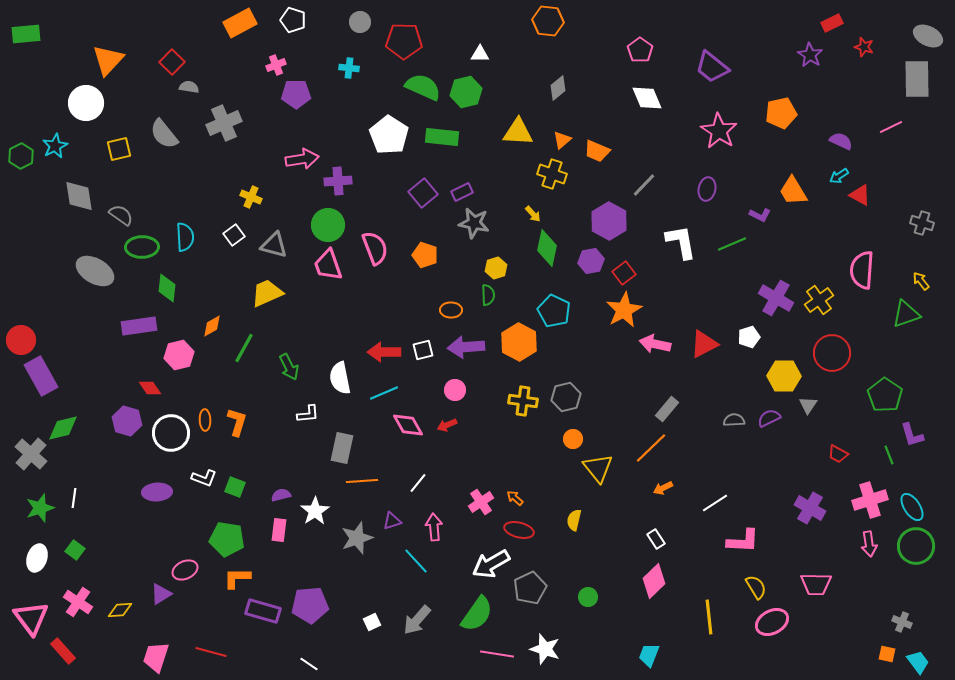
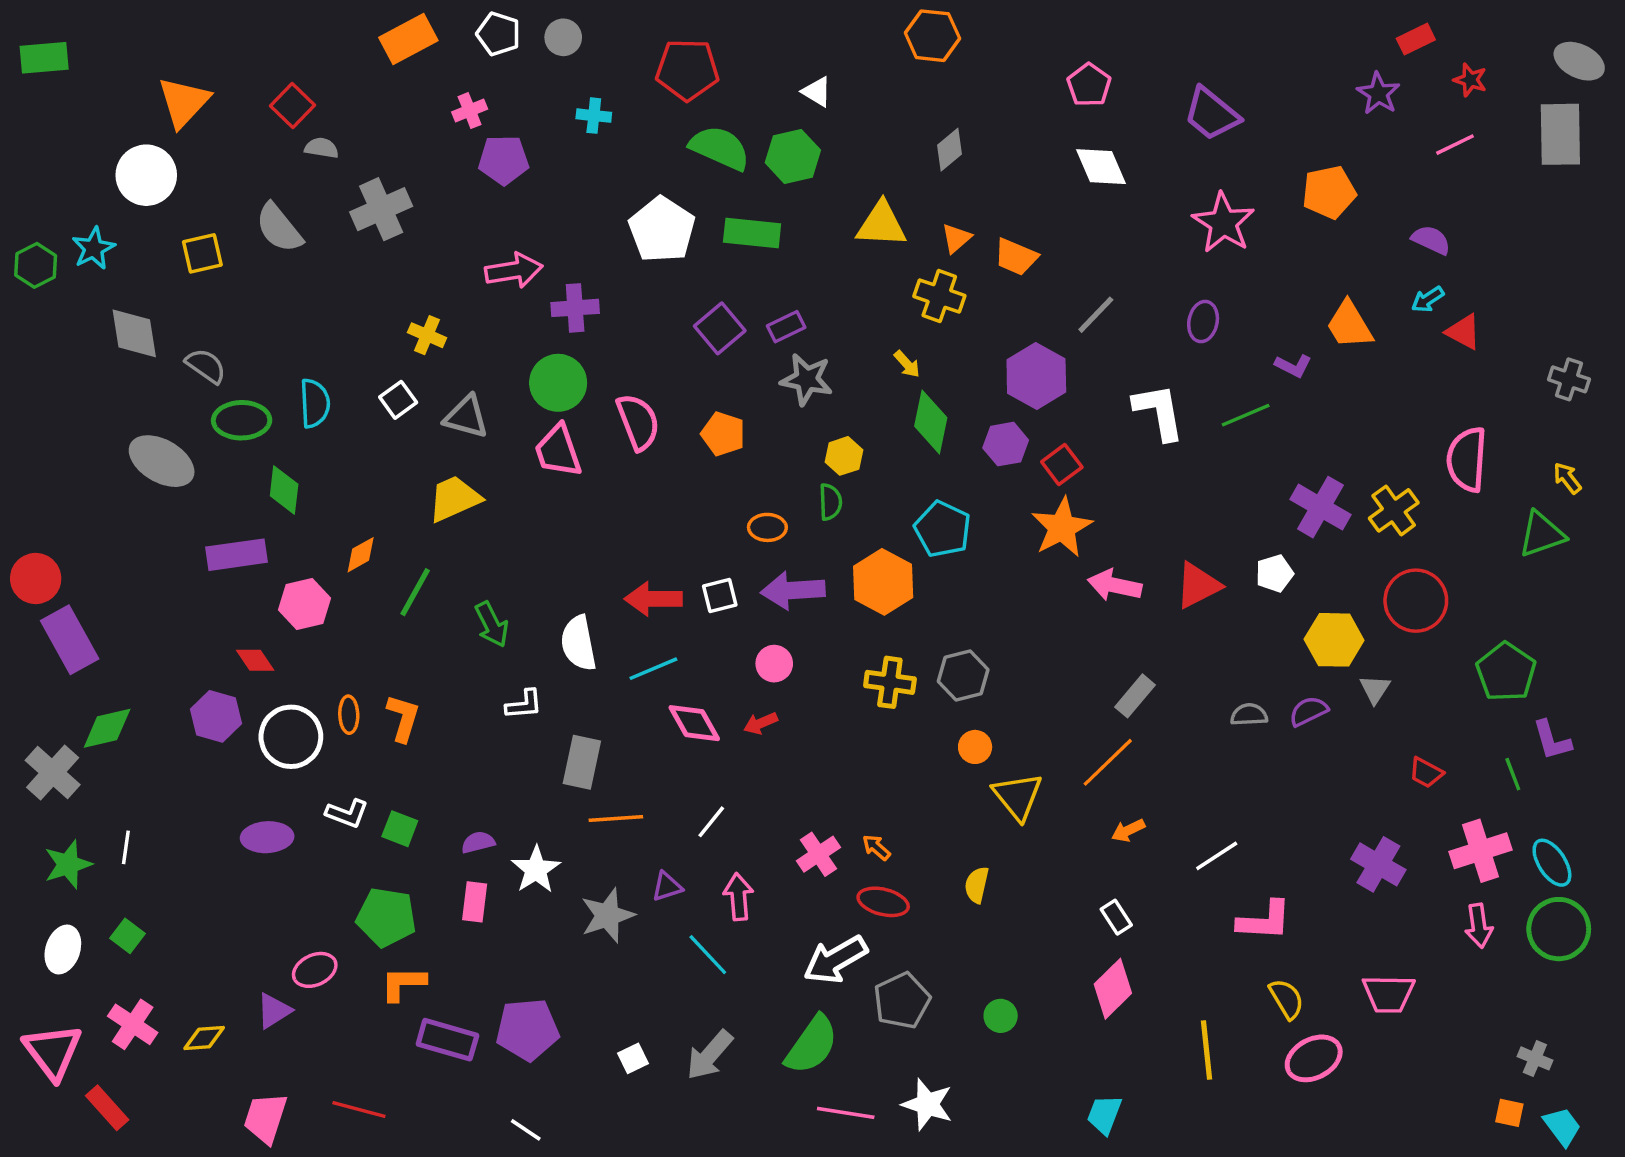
gray circle: (360, 22) -> (563, 37), moved
white triangle: (480, 54) -> (817, 92), turned 30
pink line: (891, 127) -> (1455, 145), moved

